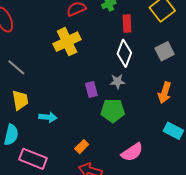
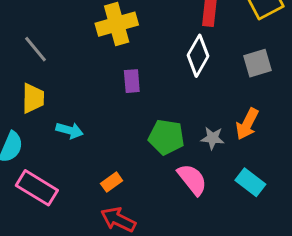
gray star: (117, 82) -> (213, 138), moved
purple rectangle: (91, 89) -> (132, 81), moved
pink semicircle: (132, 152) -> (192, 179), moved, turned -105

